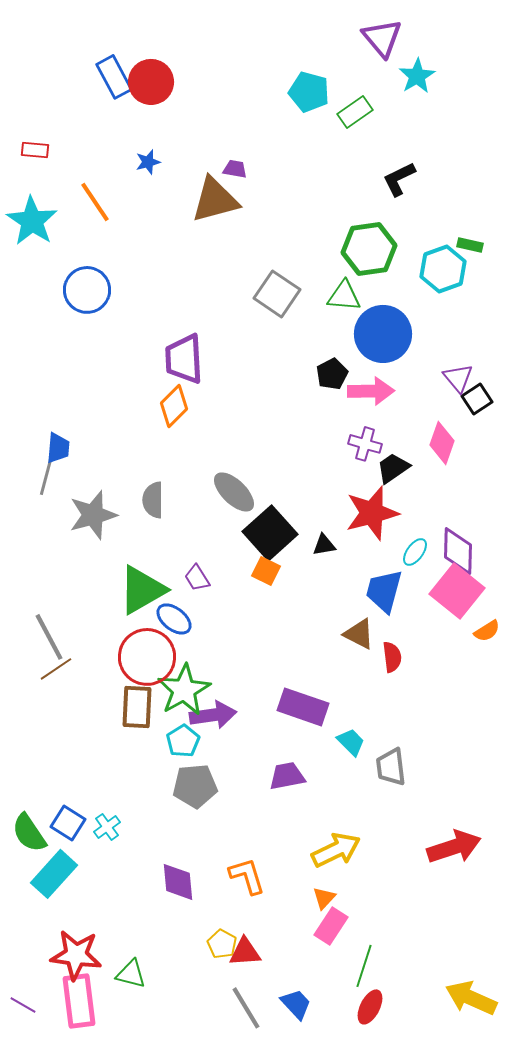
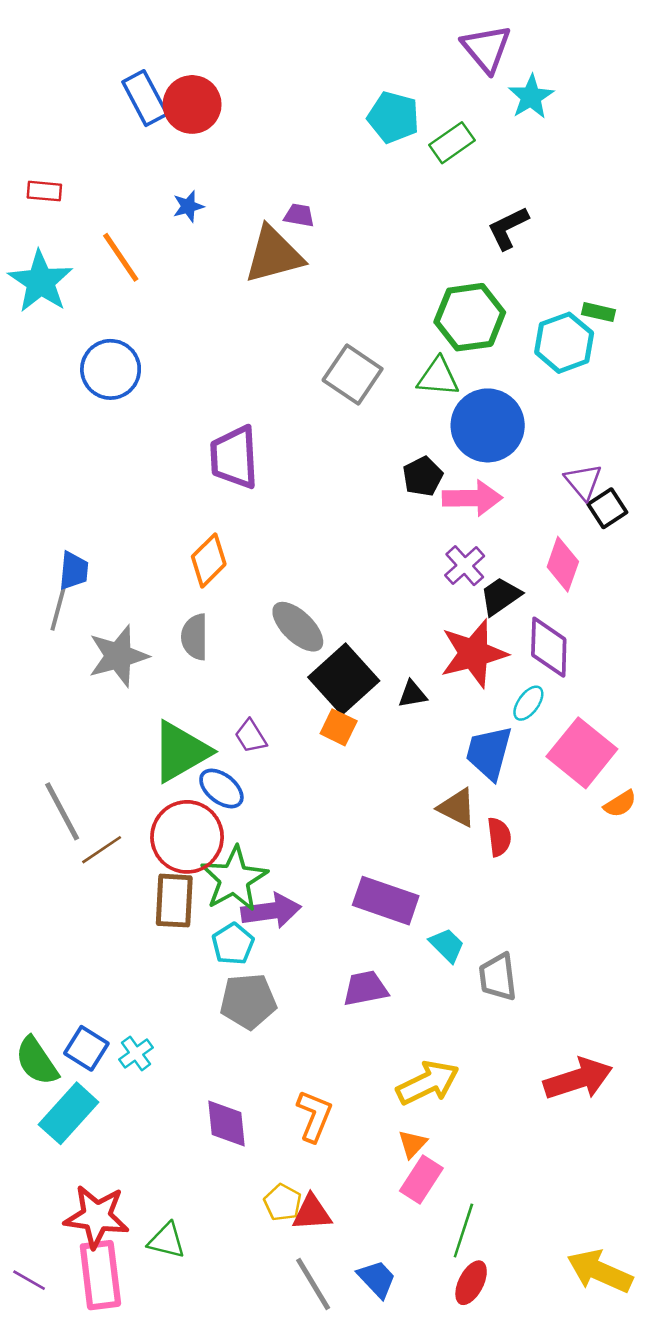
orange diamond: (174, 406) -> (209, 560), moved
purple cross: (365, 444) -> (465, 566), turned 32
purple diamond: (458, 551) -> (549, 647), moved
brown line: (56, 669) -> (102, 850), moved
orange L-shape: (247, 876) -> (314, 1116), turned 39

